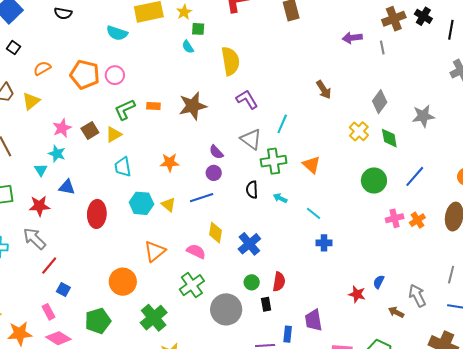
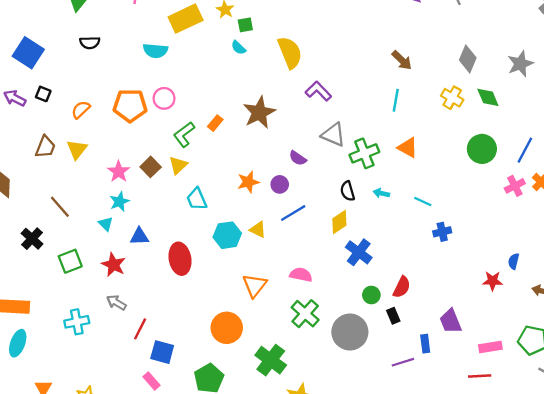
orange rectangle: (153, 106) -> (215, 123), turned -40
cyan line: (282, 124) -> (396, 100), moved
cyan star: (57, 154) -> (119, 202), turned -30
purple circle: (214, 173) -> (280, 184), moved
blue line: (415, 176) -> (525, 150), moved
red star: (39, 206) -> (113, 265), turned -30
yellow diamond: (215, 233) -> (339, 222), moved, turned 60
gray arrow: (34, 239) -> (116, 303), size x0.7
red semicircle: (279, 282) -> (402, 287), turned 30
blue square: (63, 289) -> (162, 352), size x1.5

